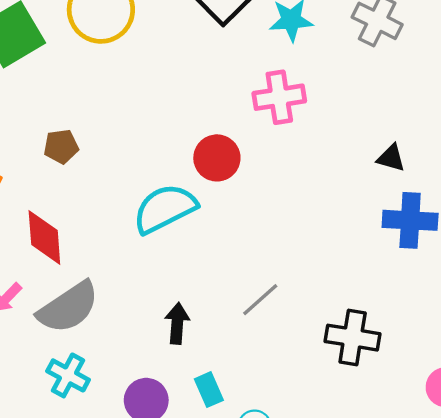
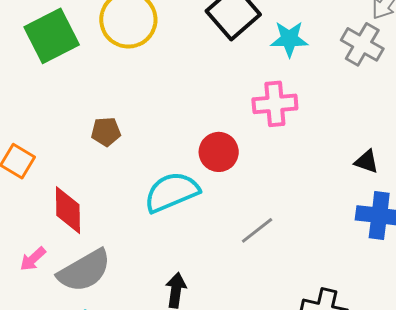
brown pentagon: (61, 146) -> (106, 132), moved
gray line: (260, 300) -> (257, 230), moved

